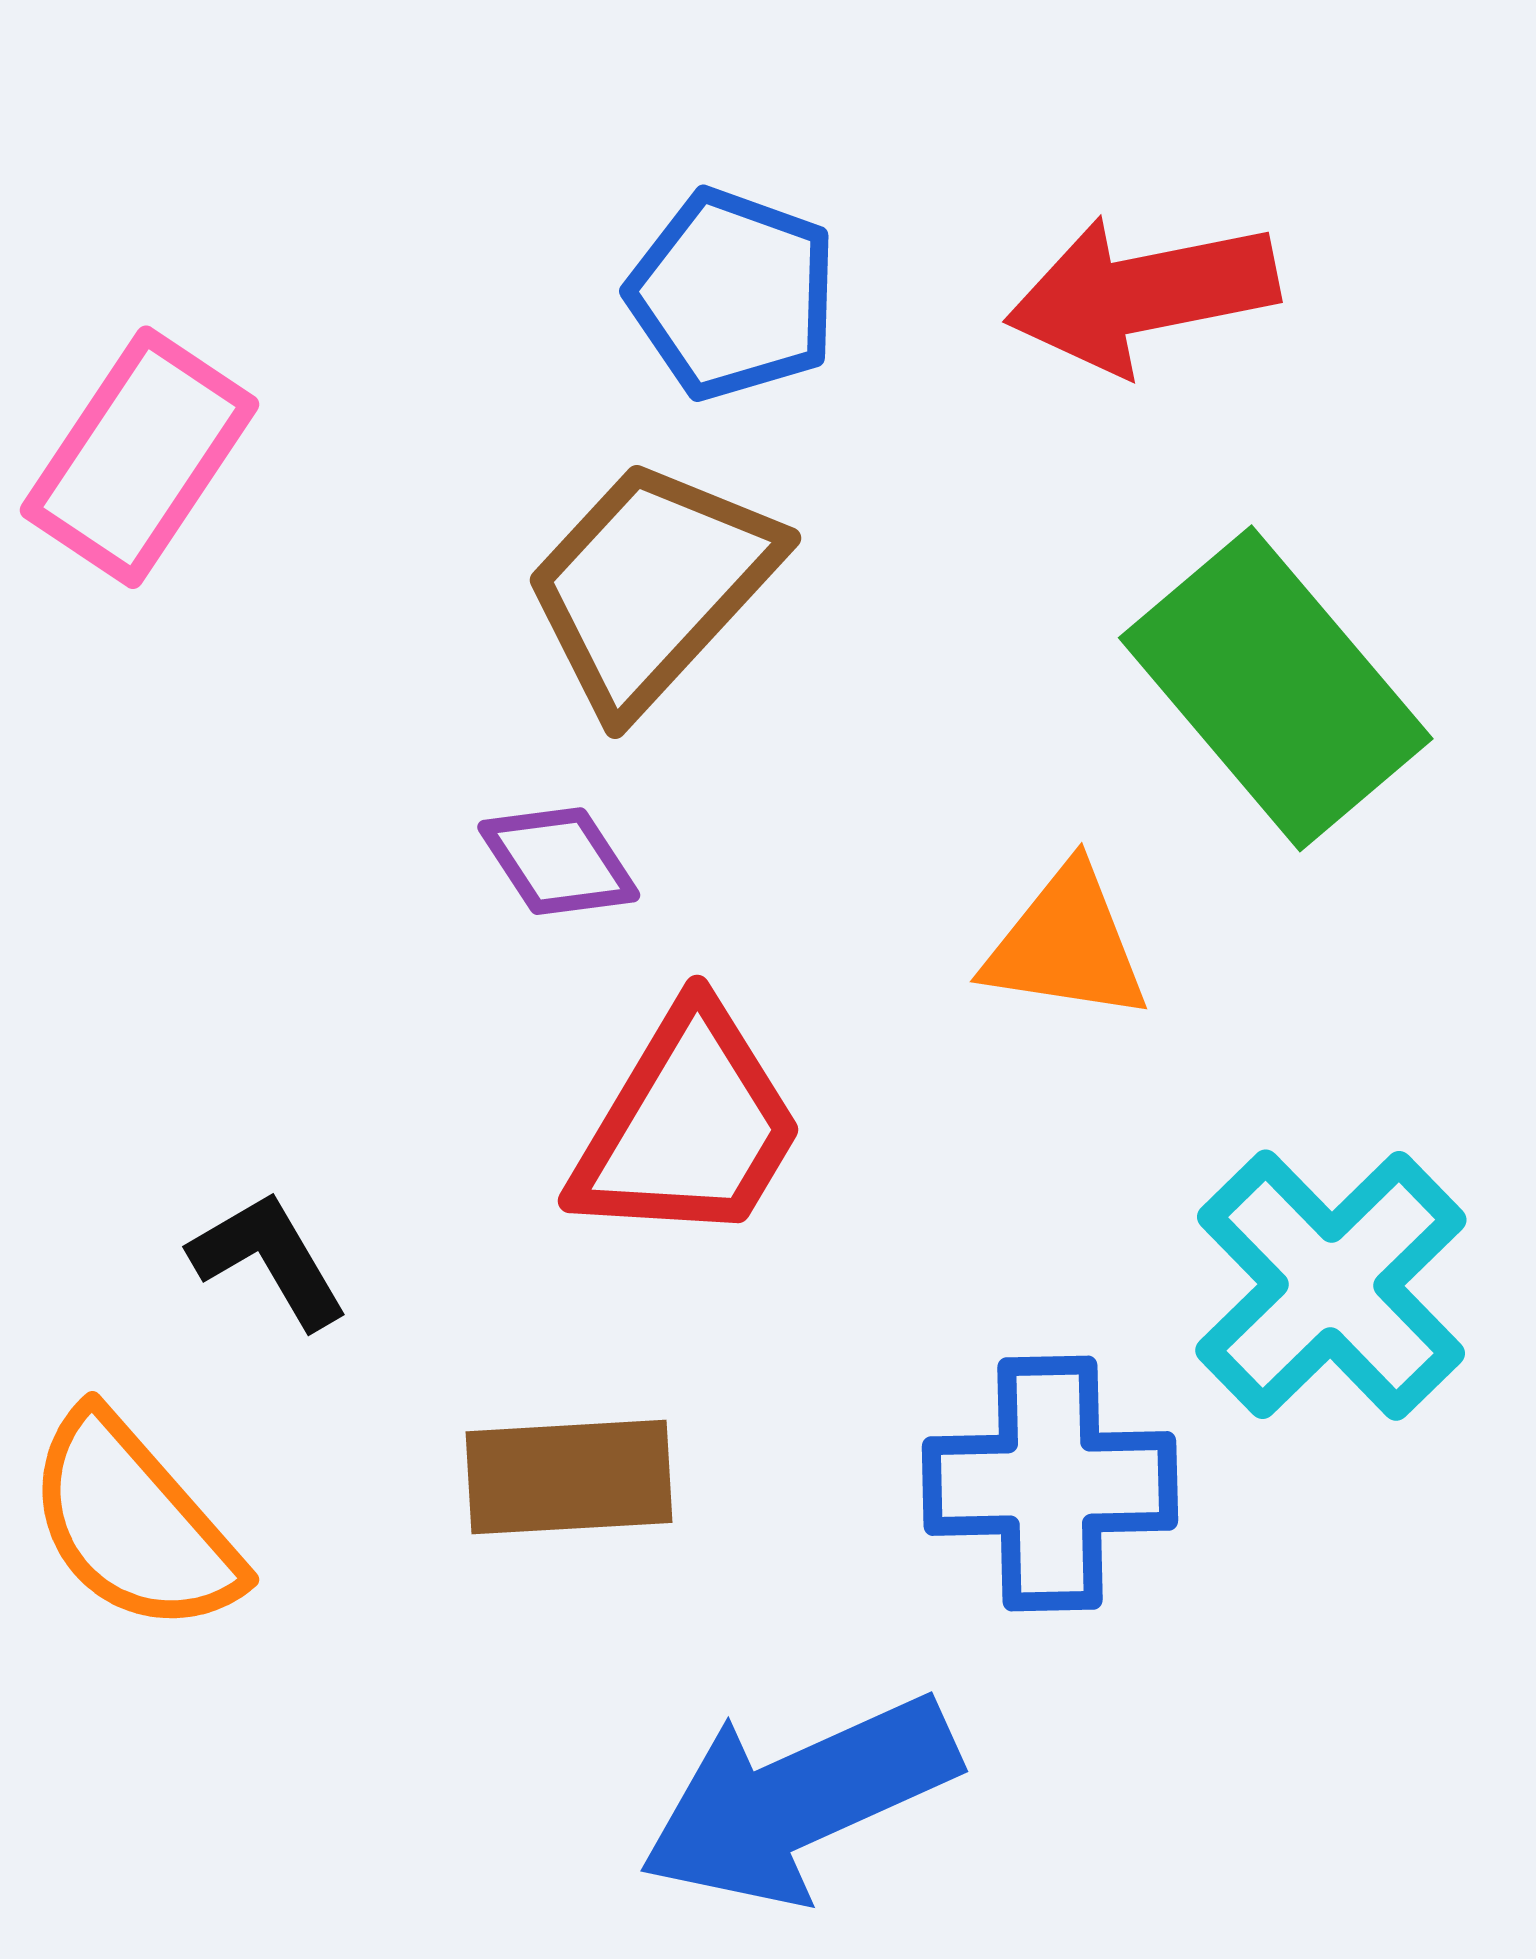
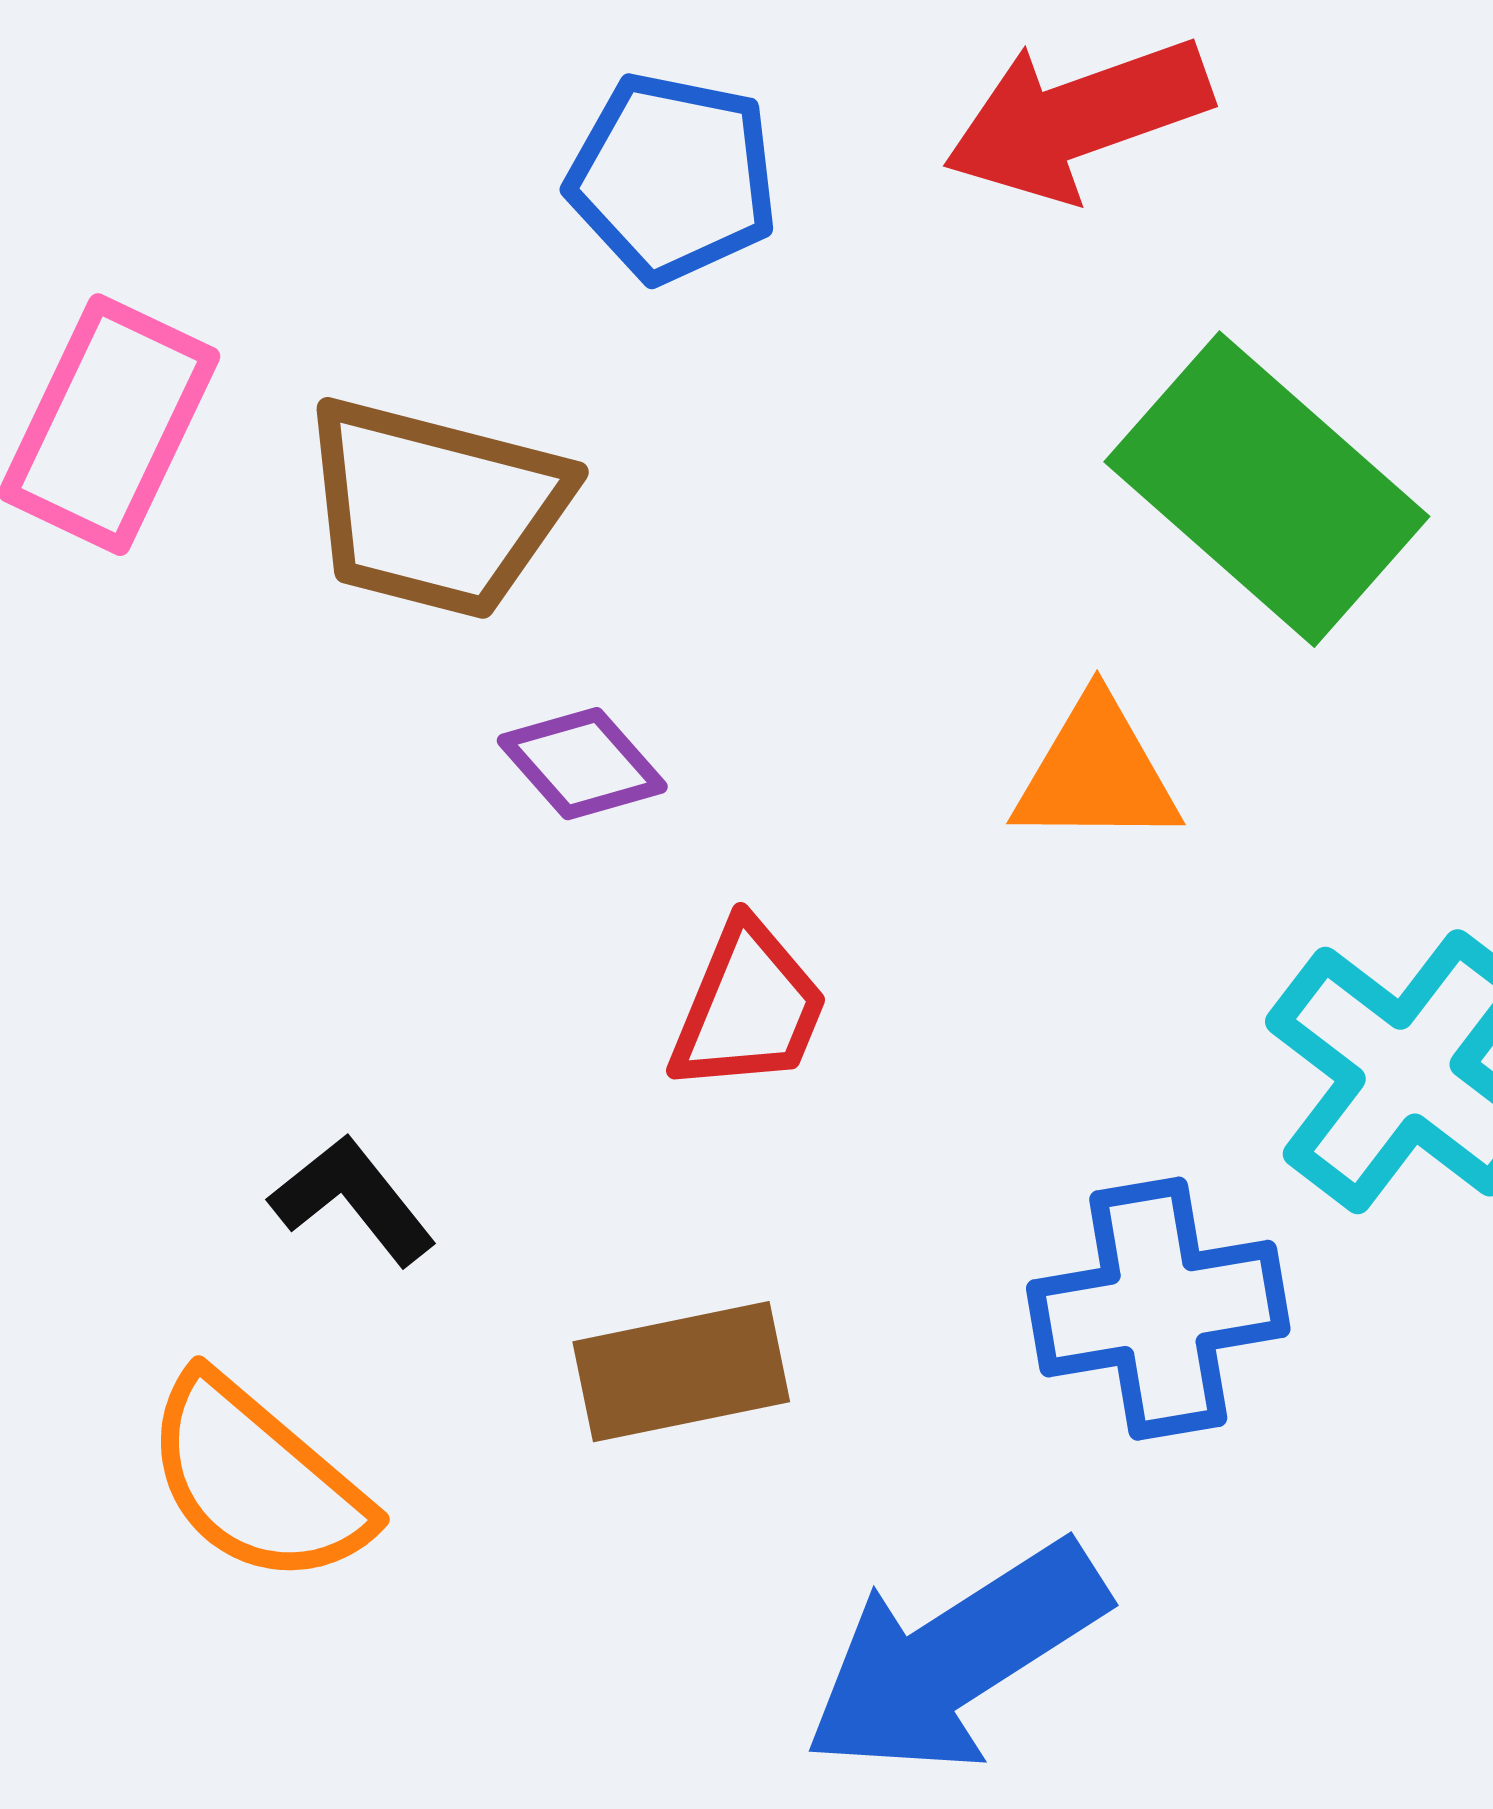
brown trapezoid: (651, 586) -> (435, 508), moved, turned -110
red trapezoid: (688, 1126) -> (749, 1008), size x0.7

